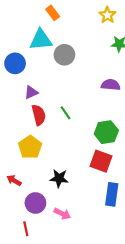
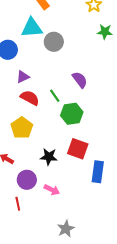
purple semicircle: (111, 85) -> (80, 80), moved, turned 48
red semicircle: (39, 115) -> (30, 98), turned -48
green hexagon: (106, 132) -> (72, 114), moved
red square: (101, 161) -> (78, 149), moved

